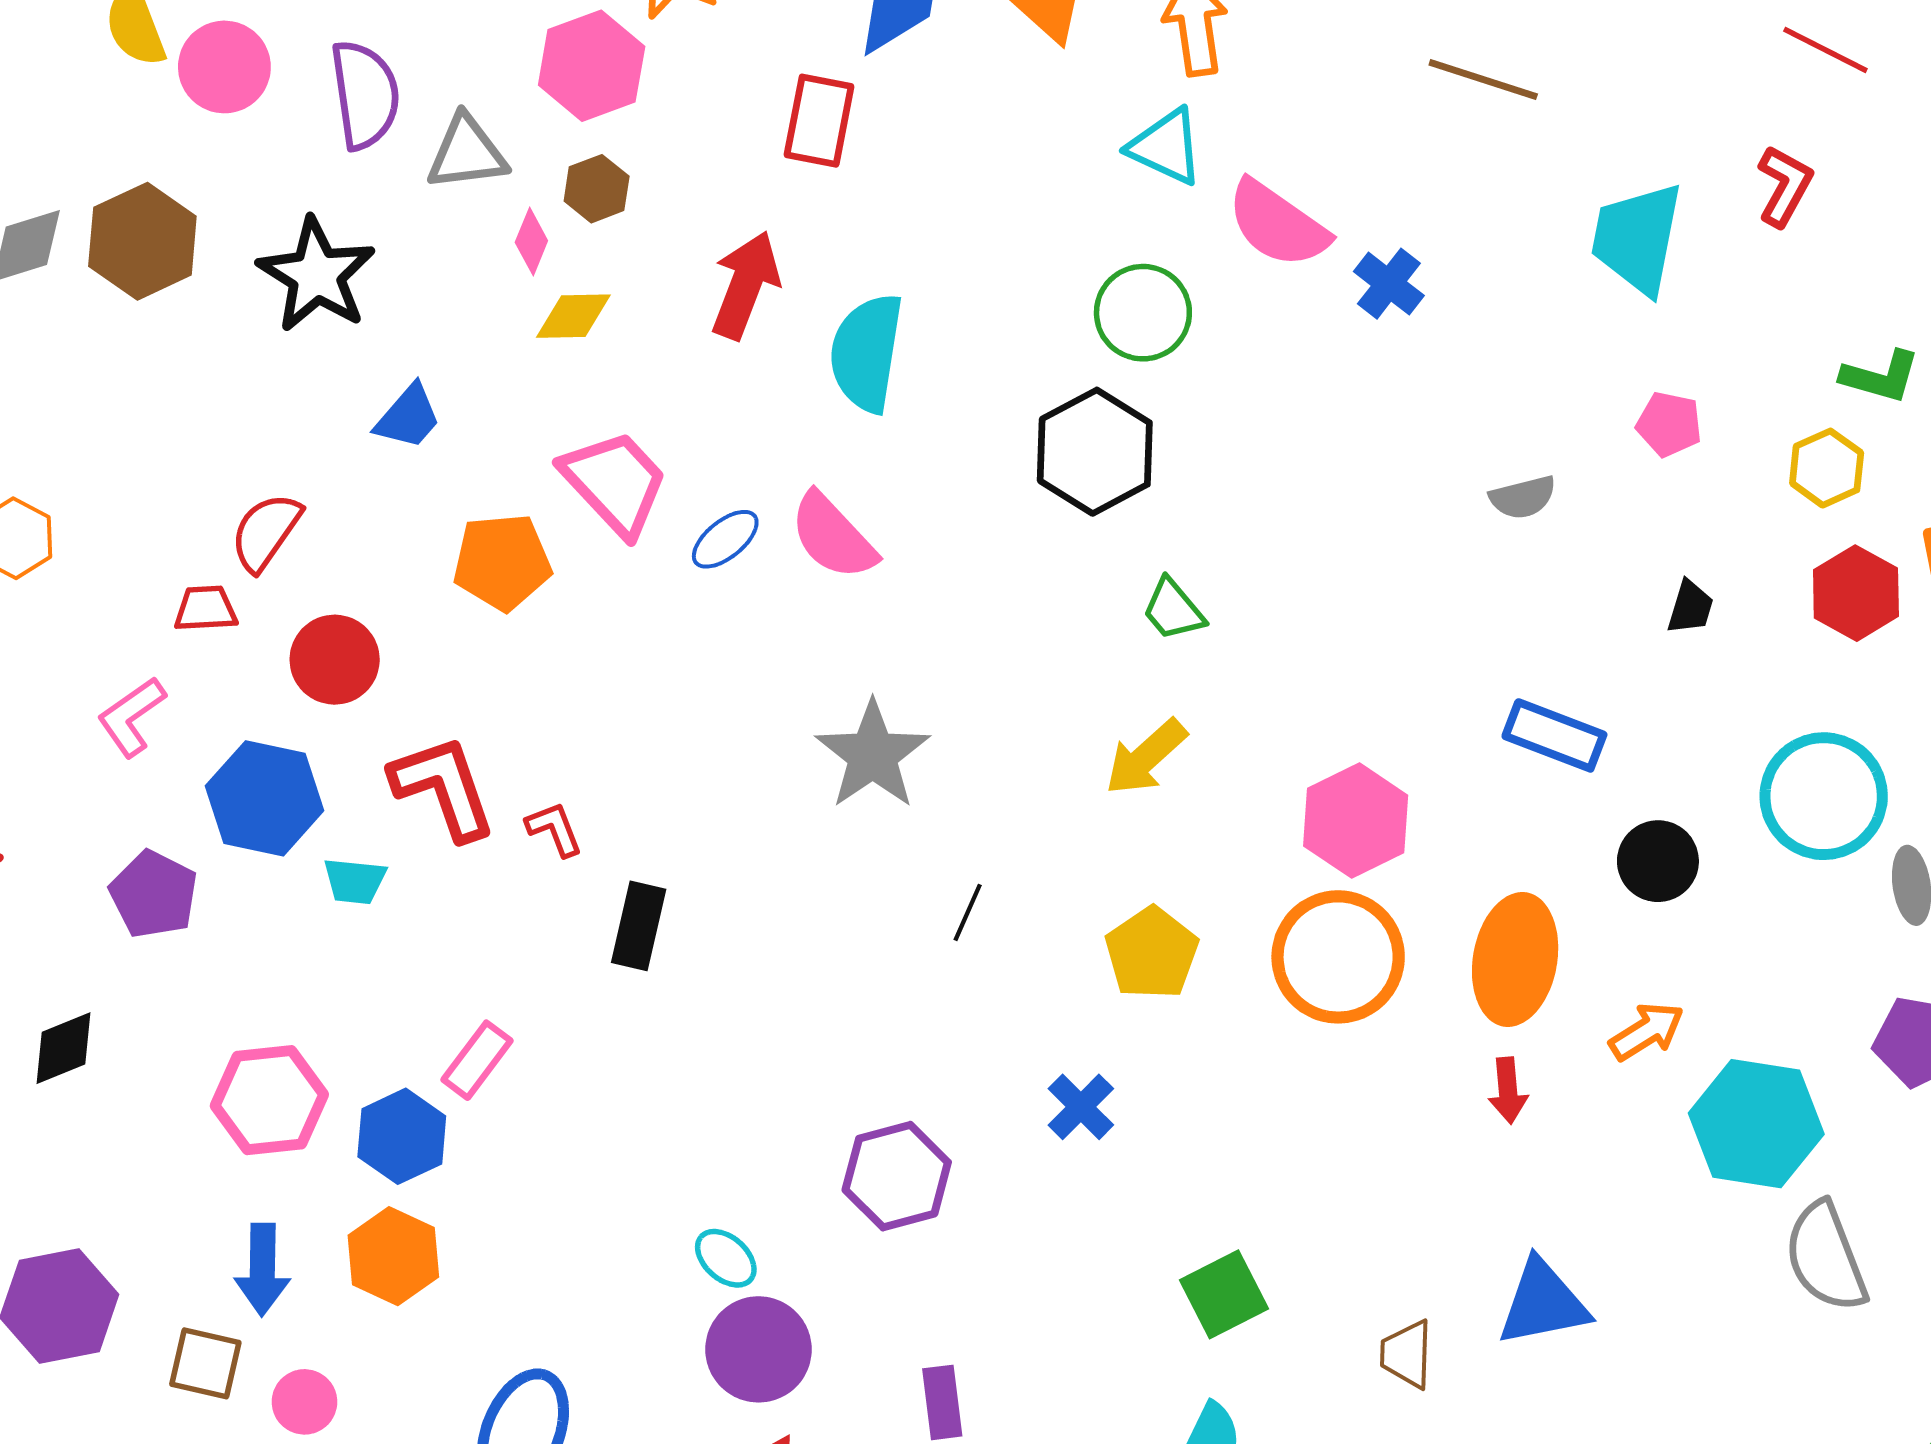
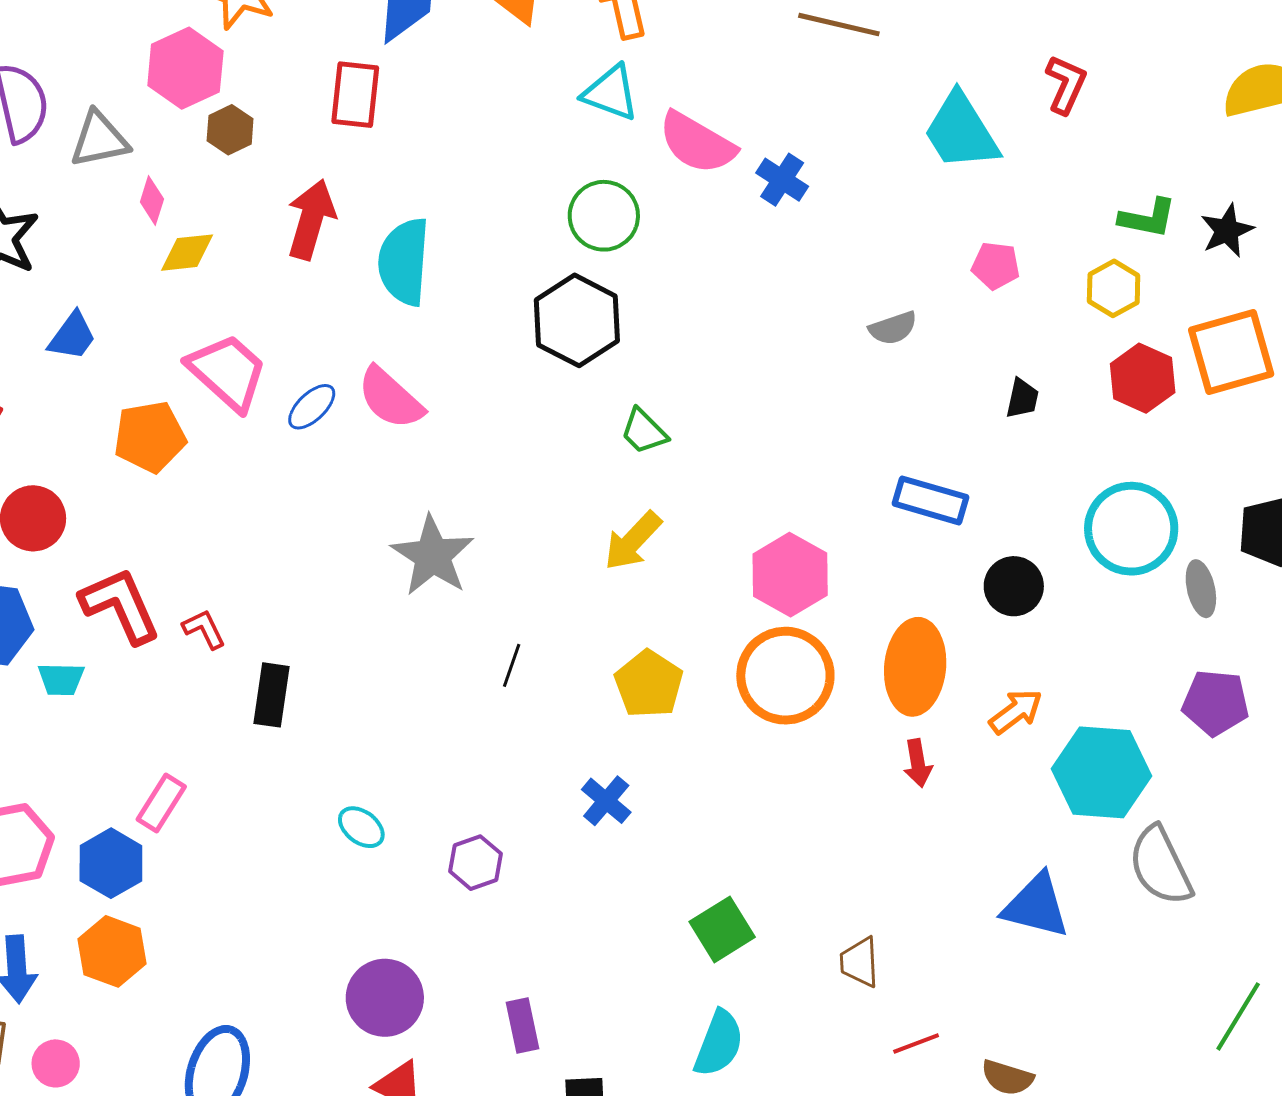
brown hexagon: (597, 189) -> (230, 130), moved
cyan trapezoid: (1637, 238) -> (961, 132), turned -38
purple hexagon: (897, 1176) -> (476, 863), size x0.7
cyan ellipse: (726, 1258) -> (361, 827), moved
blue triangle: (1543, 1303) -> (1036, 906), moved, turned 30

